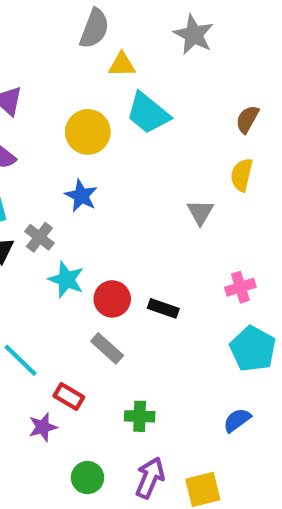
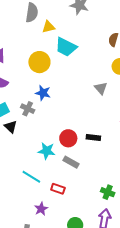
gray cross: (39, 237) -> (28, 109), moved
cyan star: (66, 280) -> (47, 151), moved
green cross: (140, 416) -> (108, 192), moved, turned 32
purple star: (43, 427) -> (41, 209), moved

